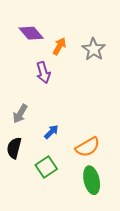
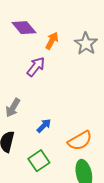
purple arrow: (43, 72) -> (36, 67), turned -125

